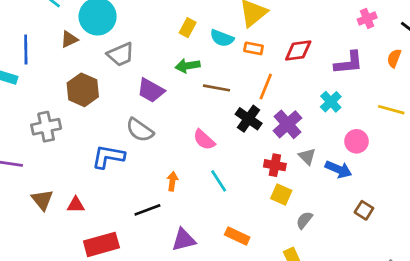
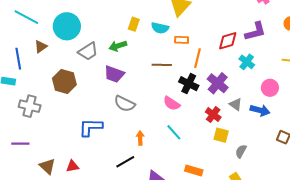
brown triangle: (69, 39) -> (41, 47), moved
orange rectangle: (253, 48) -> (182, 40), moved
red diamond: (298, 51) -> (228, 41), moved
green arrow: (188, 66) -> (118, 46), moved
gray cross: (46, 127) -> (30, 106), moved, turned 35
gray semicircle: (140, 130) -> (125, 104), moved
pink semicircle: (204, 140) -> (172, 103), moved
red cross: (275, 165) -> (213, 114), turned 35

